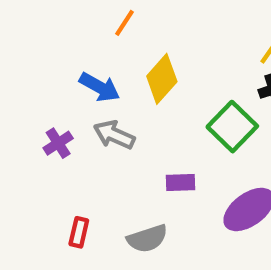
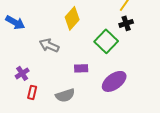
blue arrow: (100, 87) -> (15, 22), moved
purple cross: (58, 143) -> (22, 73), moved

